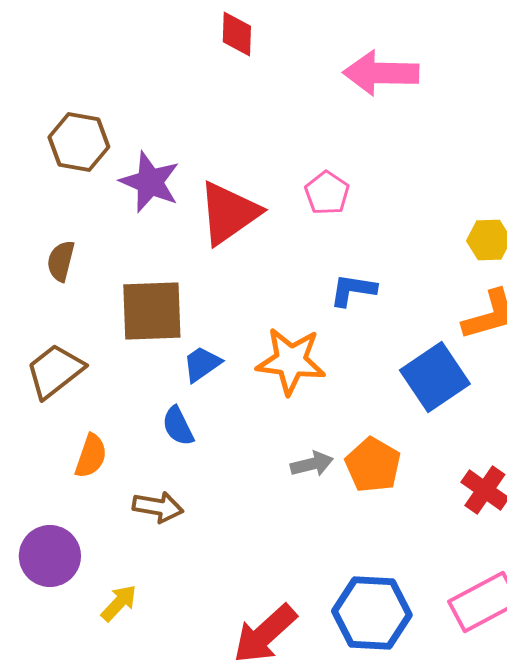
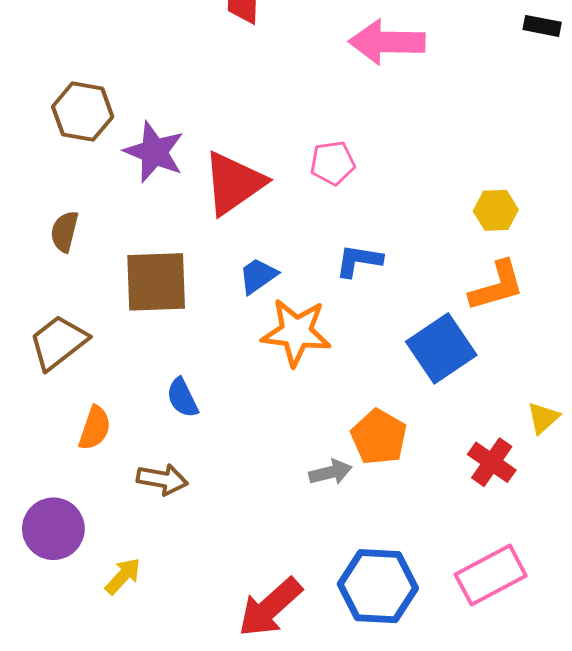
pink pentagon: (327, 193) -> (333, 163), turned 30
blue trapezoid: (202, 364) -> (258, 276), moved
gray arrow: (312, 464) -> (330, 472), moved

